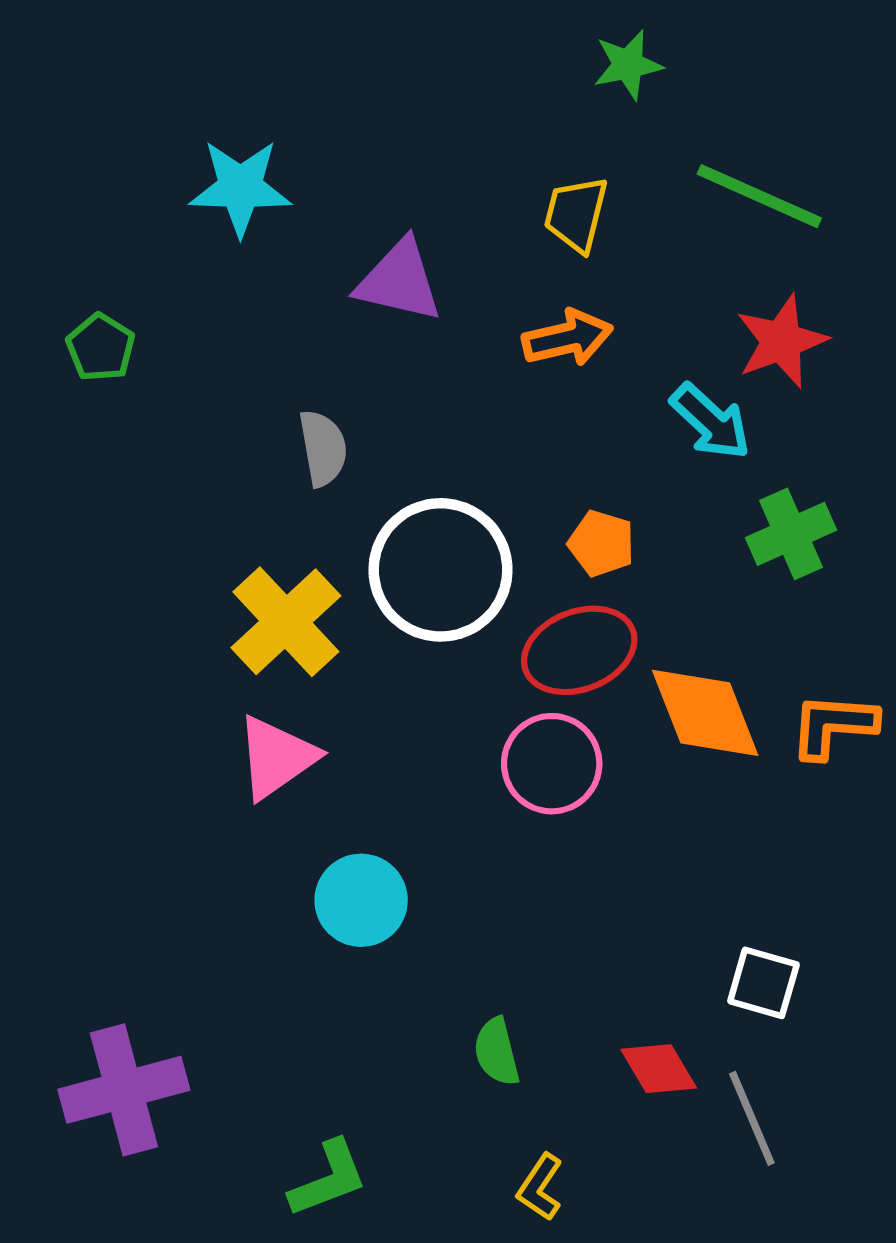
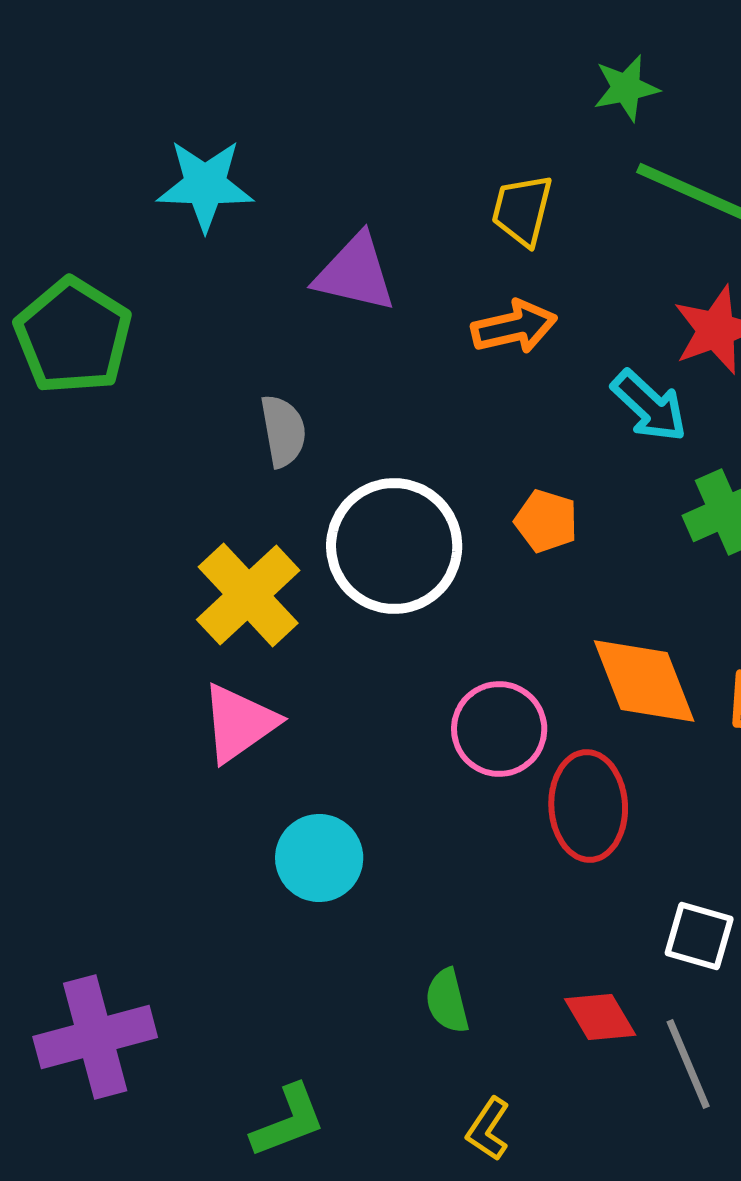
green star: (628, 65) -> (626, 88), moved
green pentagon: (101, 348) -> (73, 336), size x1.8
red ellipse: (579, 650) -> (588, 806), moved, turned -72

